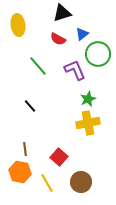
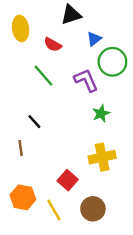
red semicircle: (58, 39) -> (53, 45), moved
yellow cross: (88, 123) -> (102, 157), moved
brown line: (25, 149) -> (21, 148), moved

